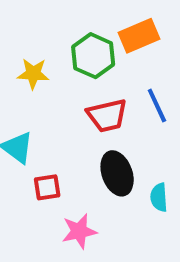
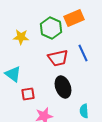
cyan semicircle: (159, 197) -> (84, 111), moved

